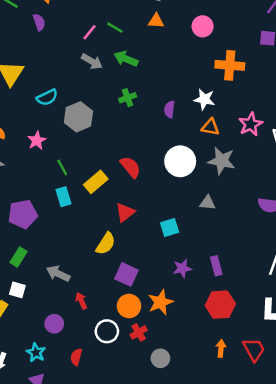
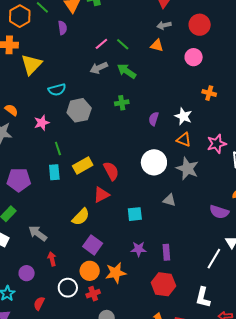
gray arrow: (92, 61) -> (99, 68), turned 114
orange cross: (230, 65) -> (209, 93), size x0.6
red semicircle: (130, 167) -> (111, 171), moved

